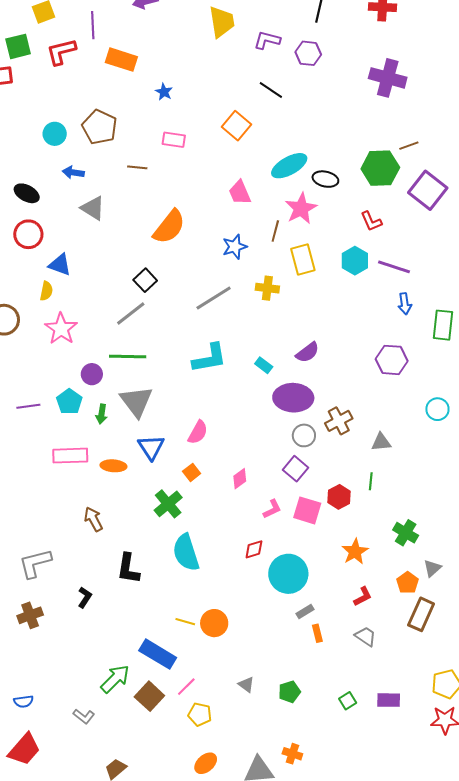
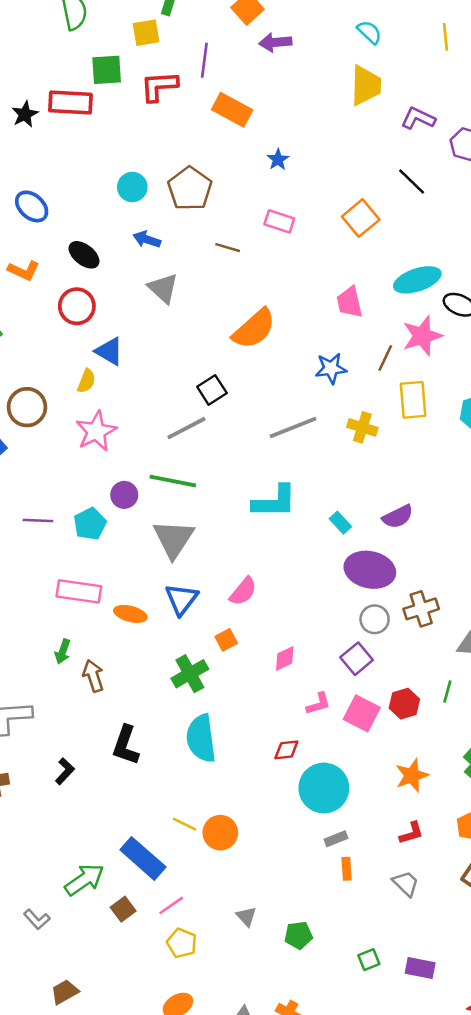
green arrow: (102, 414) -> (63, 652), moved
brown square: (149, 696) -> (123, 909), size x0.7

